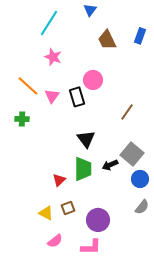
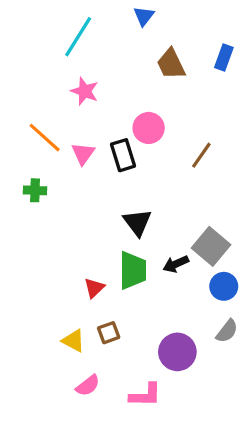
brown line: (127, 112) -> (201, 155), moved
purple circle: (98, 220) -> (177, 352), moved

